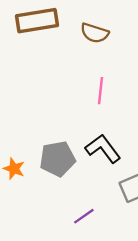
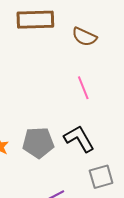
pink line: (100, 91) -> (83, 88), turned -35

